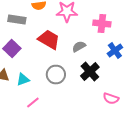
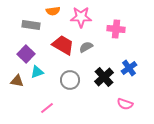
gray semicircle: (79, 46) -> (86, 47), moved
blue cross: (115, 50) -> (129, 68), moved
cyan triangle: (23, 80) -> (37, 72), moved

